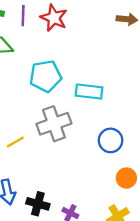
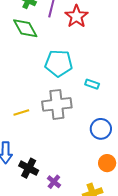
cyan rectangle: (89, 92) -> (92, 84), size x0.6

